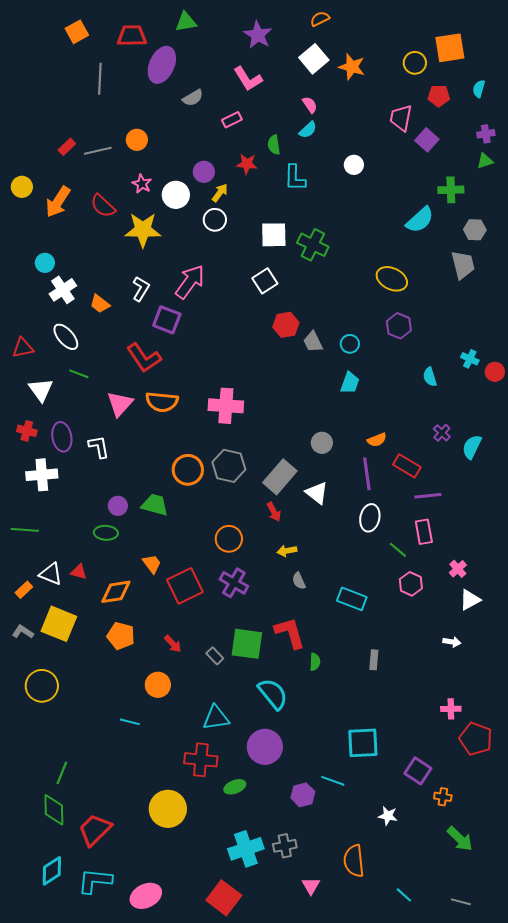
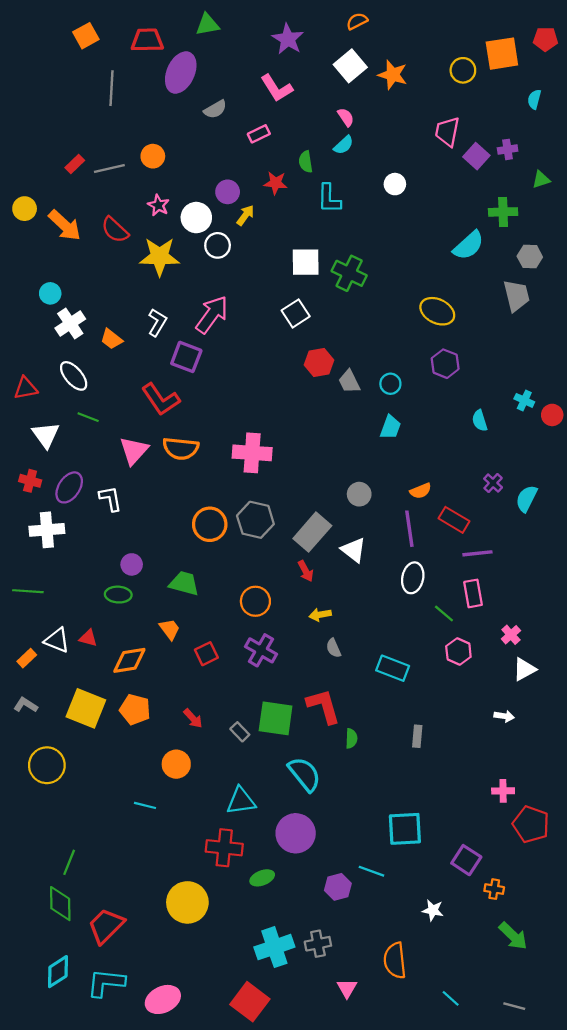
red pentagon: (439, 96) -> (545, 39), moved
purple cross: (486, 134) -> (508, 149), moved
orange arrow: (58, 202) -> (65, 225), turned -80
white circle: (215, 220) -> (218, 245), moved
purple ellipse: (62, 437) -> (69, 487), turned 44
green trapezoid: (155, 505) -> (184, 583), moved
red square: (185, 586) -> (206, 654), size x0.6
yellow square: (59, 624) -> (86, 708), moved

